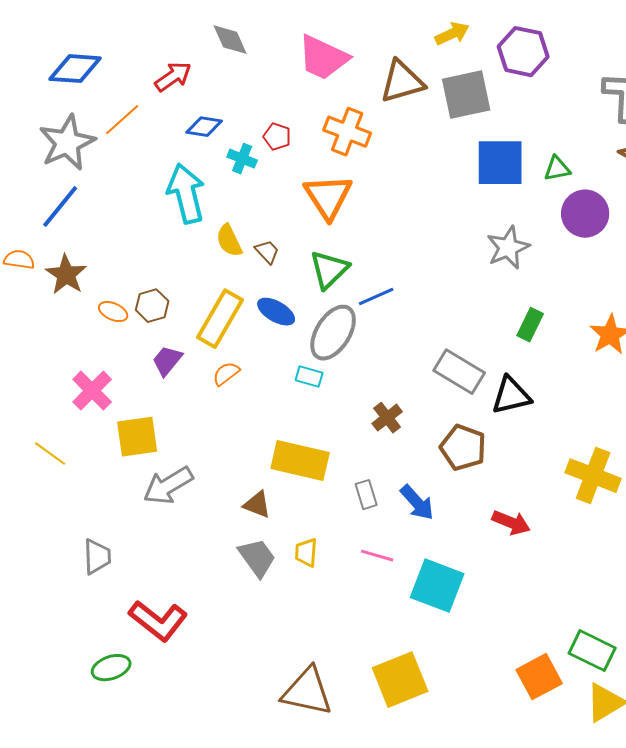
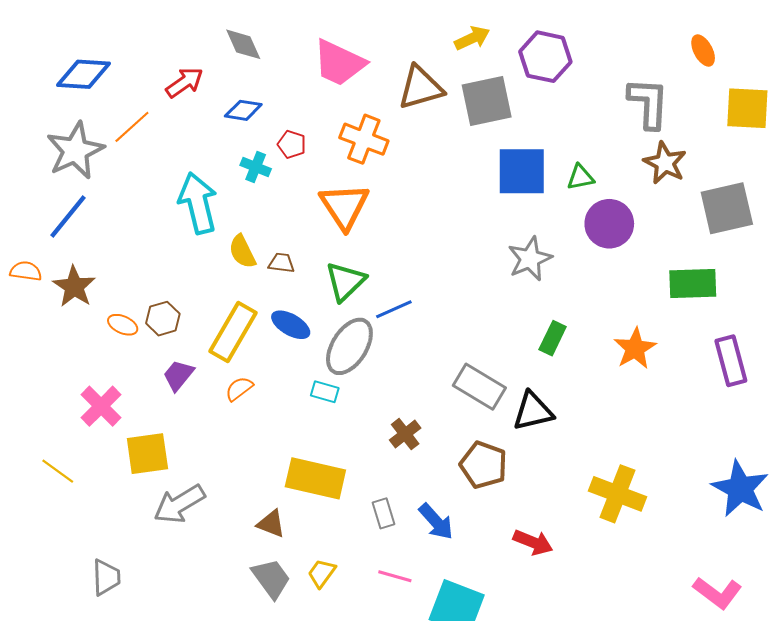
blue diamond: (204, 127) -> (243, 110), moved
brown trapezoid: (267, 252) -> (281, 263), turned -40
yellow trapezoid: (306, 553) -> (322, 573), turned 32

